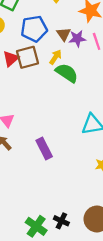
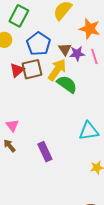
blue pentagon: (34, 29) -> (39, 44), turned -30
yellow arrow: (55, 57) -> (57, 70), size x1.6

